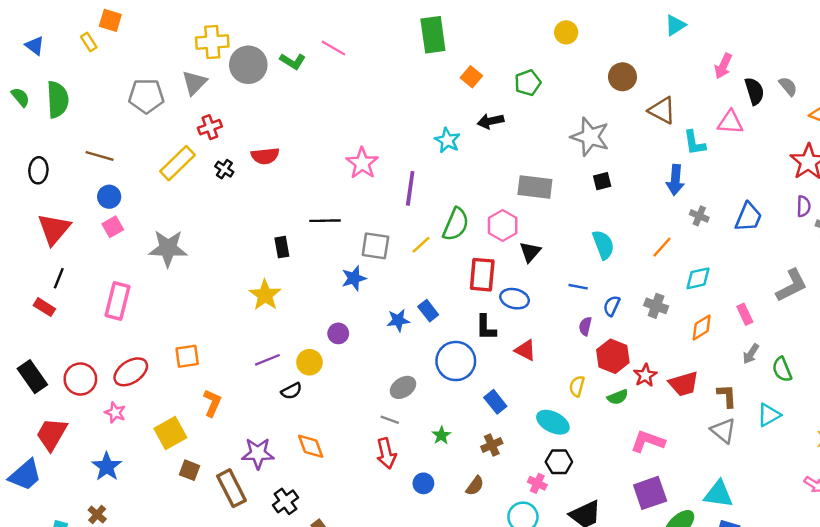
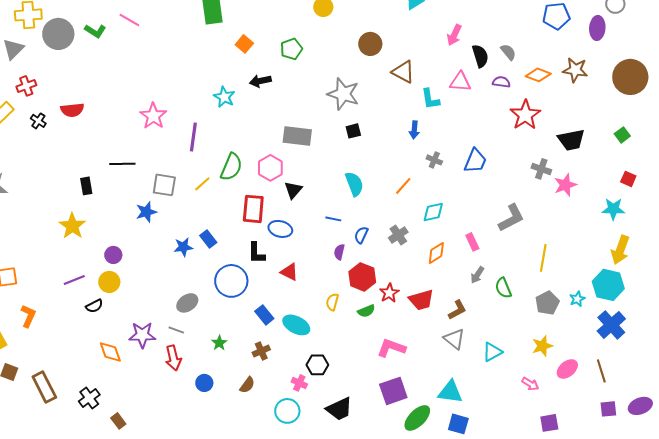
blue arrow: (675, 180) -> (414, 130), size x0.7
purple semicircle: (804, 206) -> (501, 82), moved, turned -84
gray cross: (656, 306) -> (398, 235), turned 36
purple circle: (338, 333) -> (113, 255), moved
brown L-shape: (727, 396) -> (457, 310), turned 65
cyan triangle: (769, 415) -> (492, 352), moved
cyan ellipse: (553, 422) -> (296, 325), moved
purple star: (258, 453) -> (142, 335), moved

